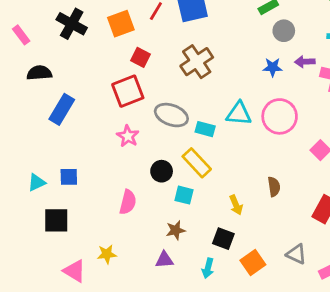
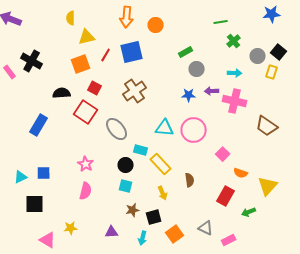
black cross: (72, 24) -> (32, 61), moved
black semicircle: (39, 73) -> (62, 93), moved
red square: (128, 91) -> (86, 112), turned -35
gray ellipse: (171, 115) -> (117, 129), turned 30
cyan rectangle: (205, 129) -> (141, 150), moved
pink star: (128, 136) -> (86, 164), moved
yellow rectangle: (197, 163) -> (161, 164), moved
black circle: (162, 171) -> (126, 165), moved
brown star: (176, 230) -> (133, 210), moved
black square: (223, 239) -> (154, 217), turned -35

